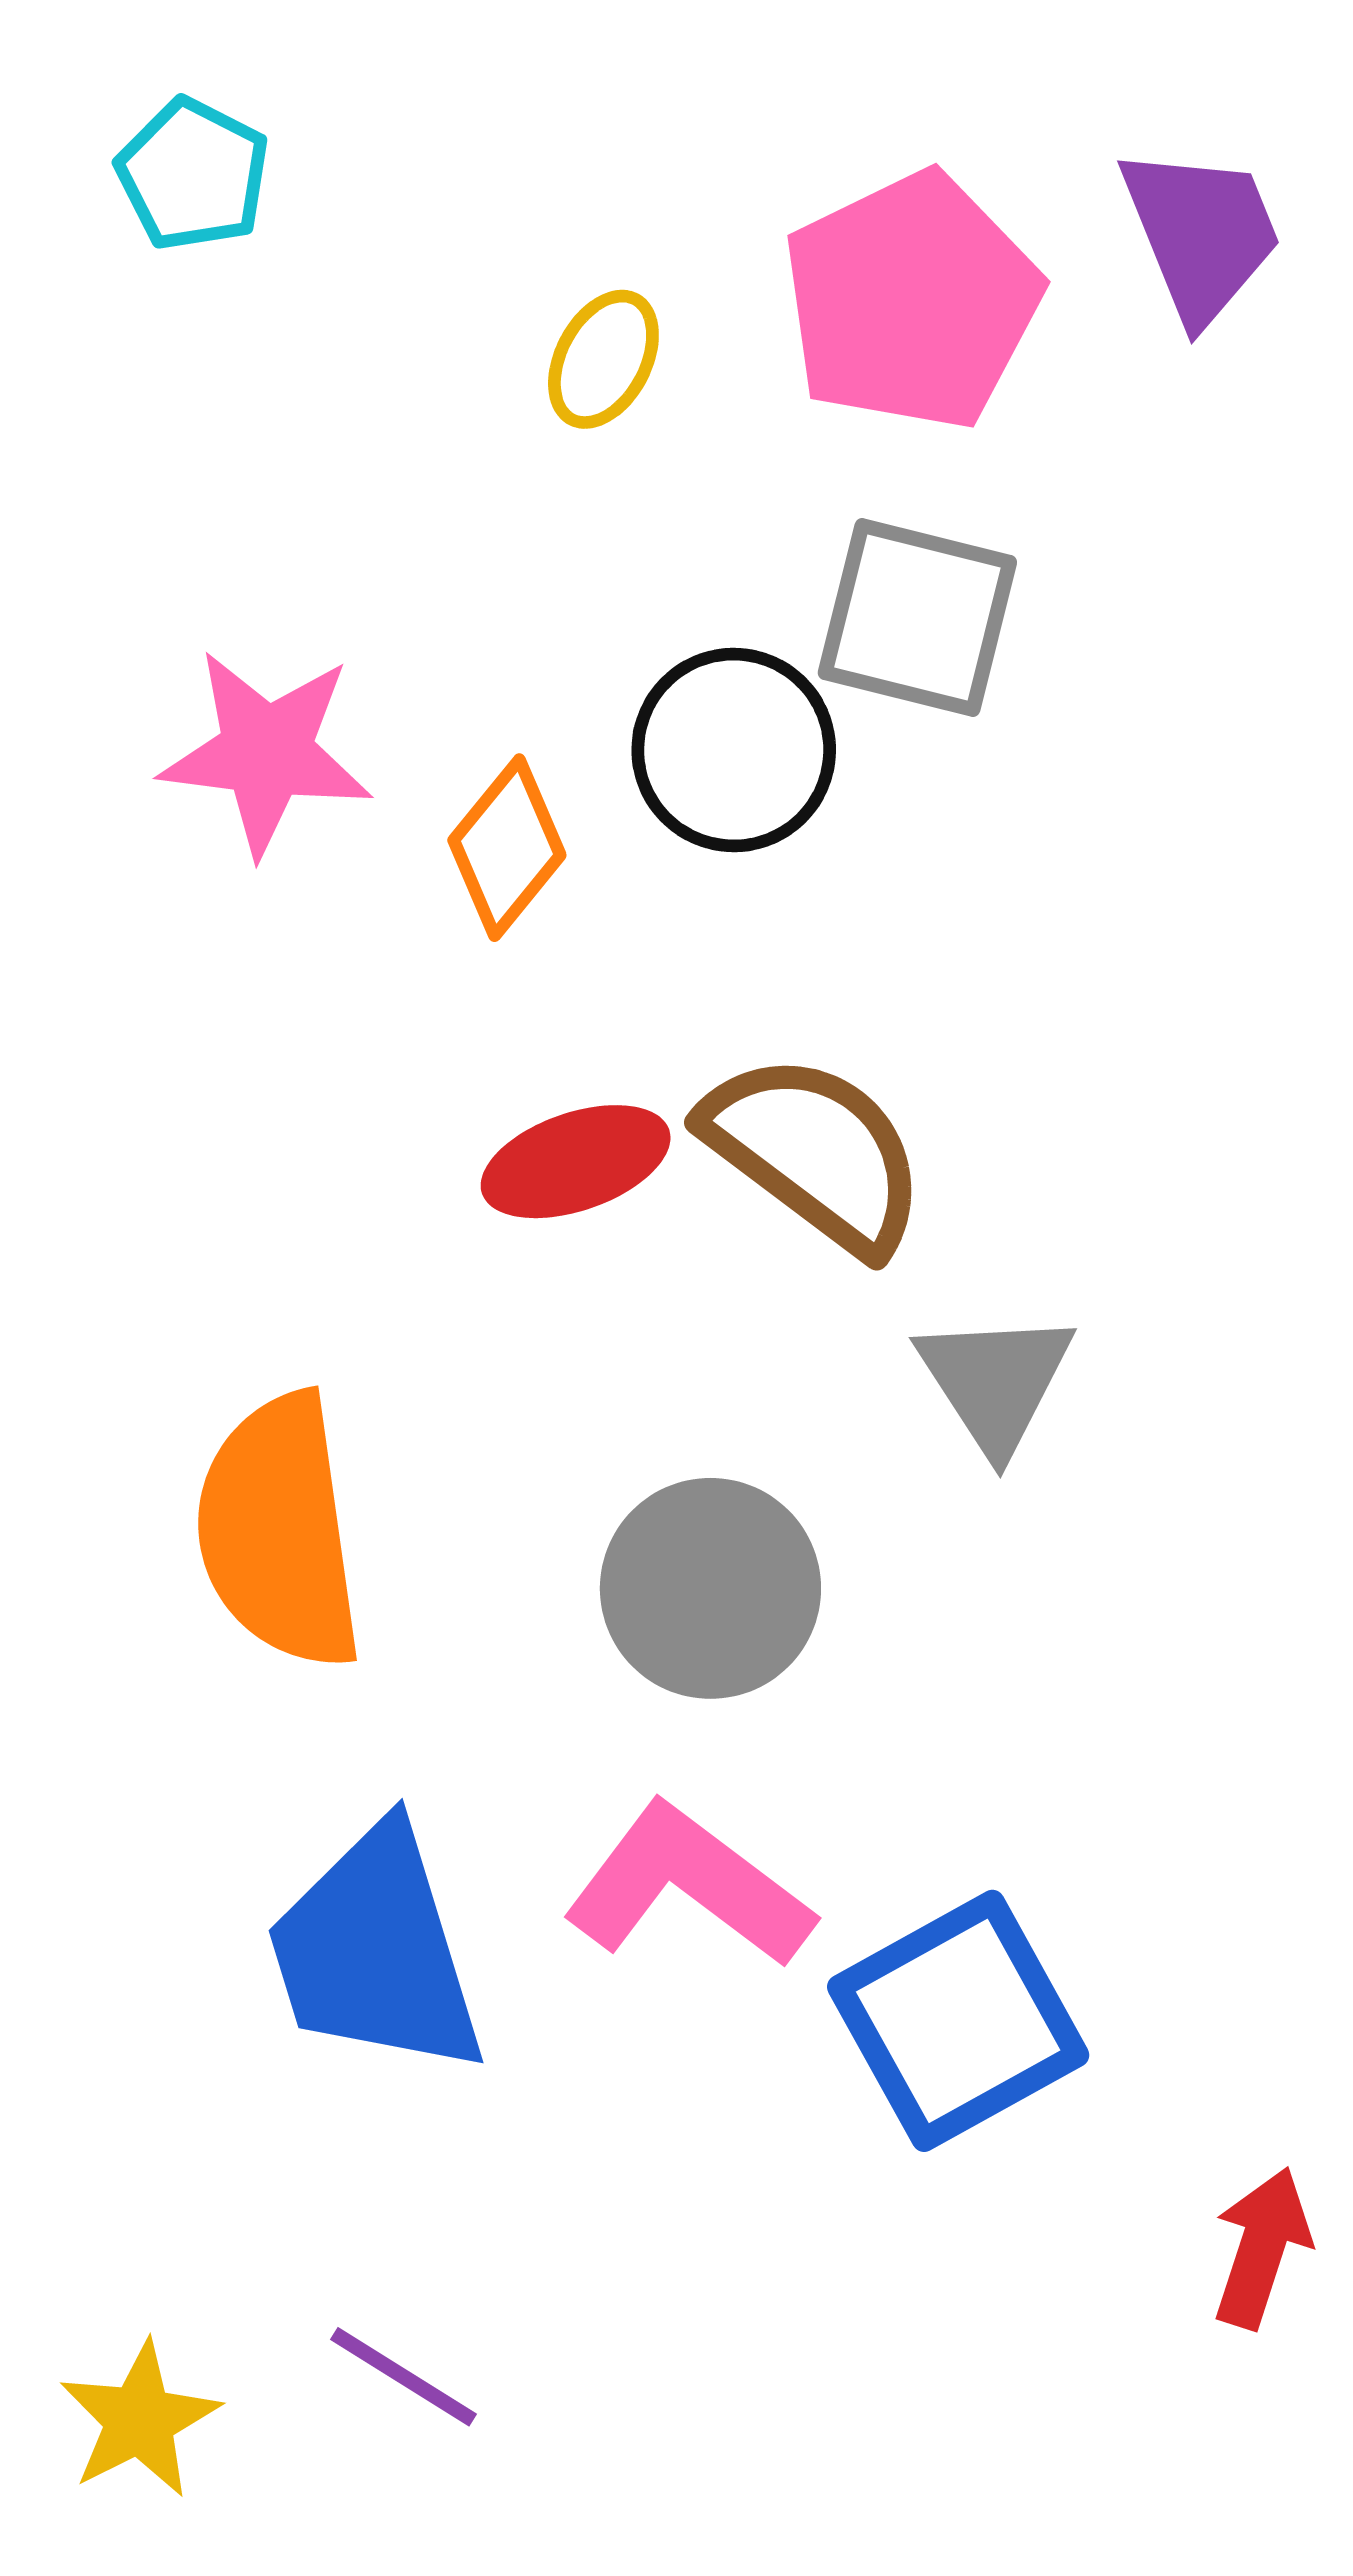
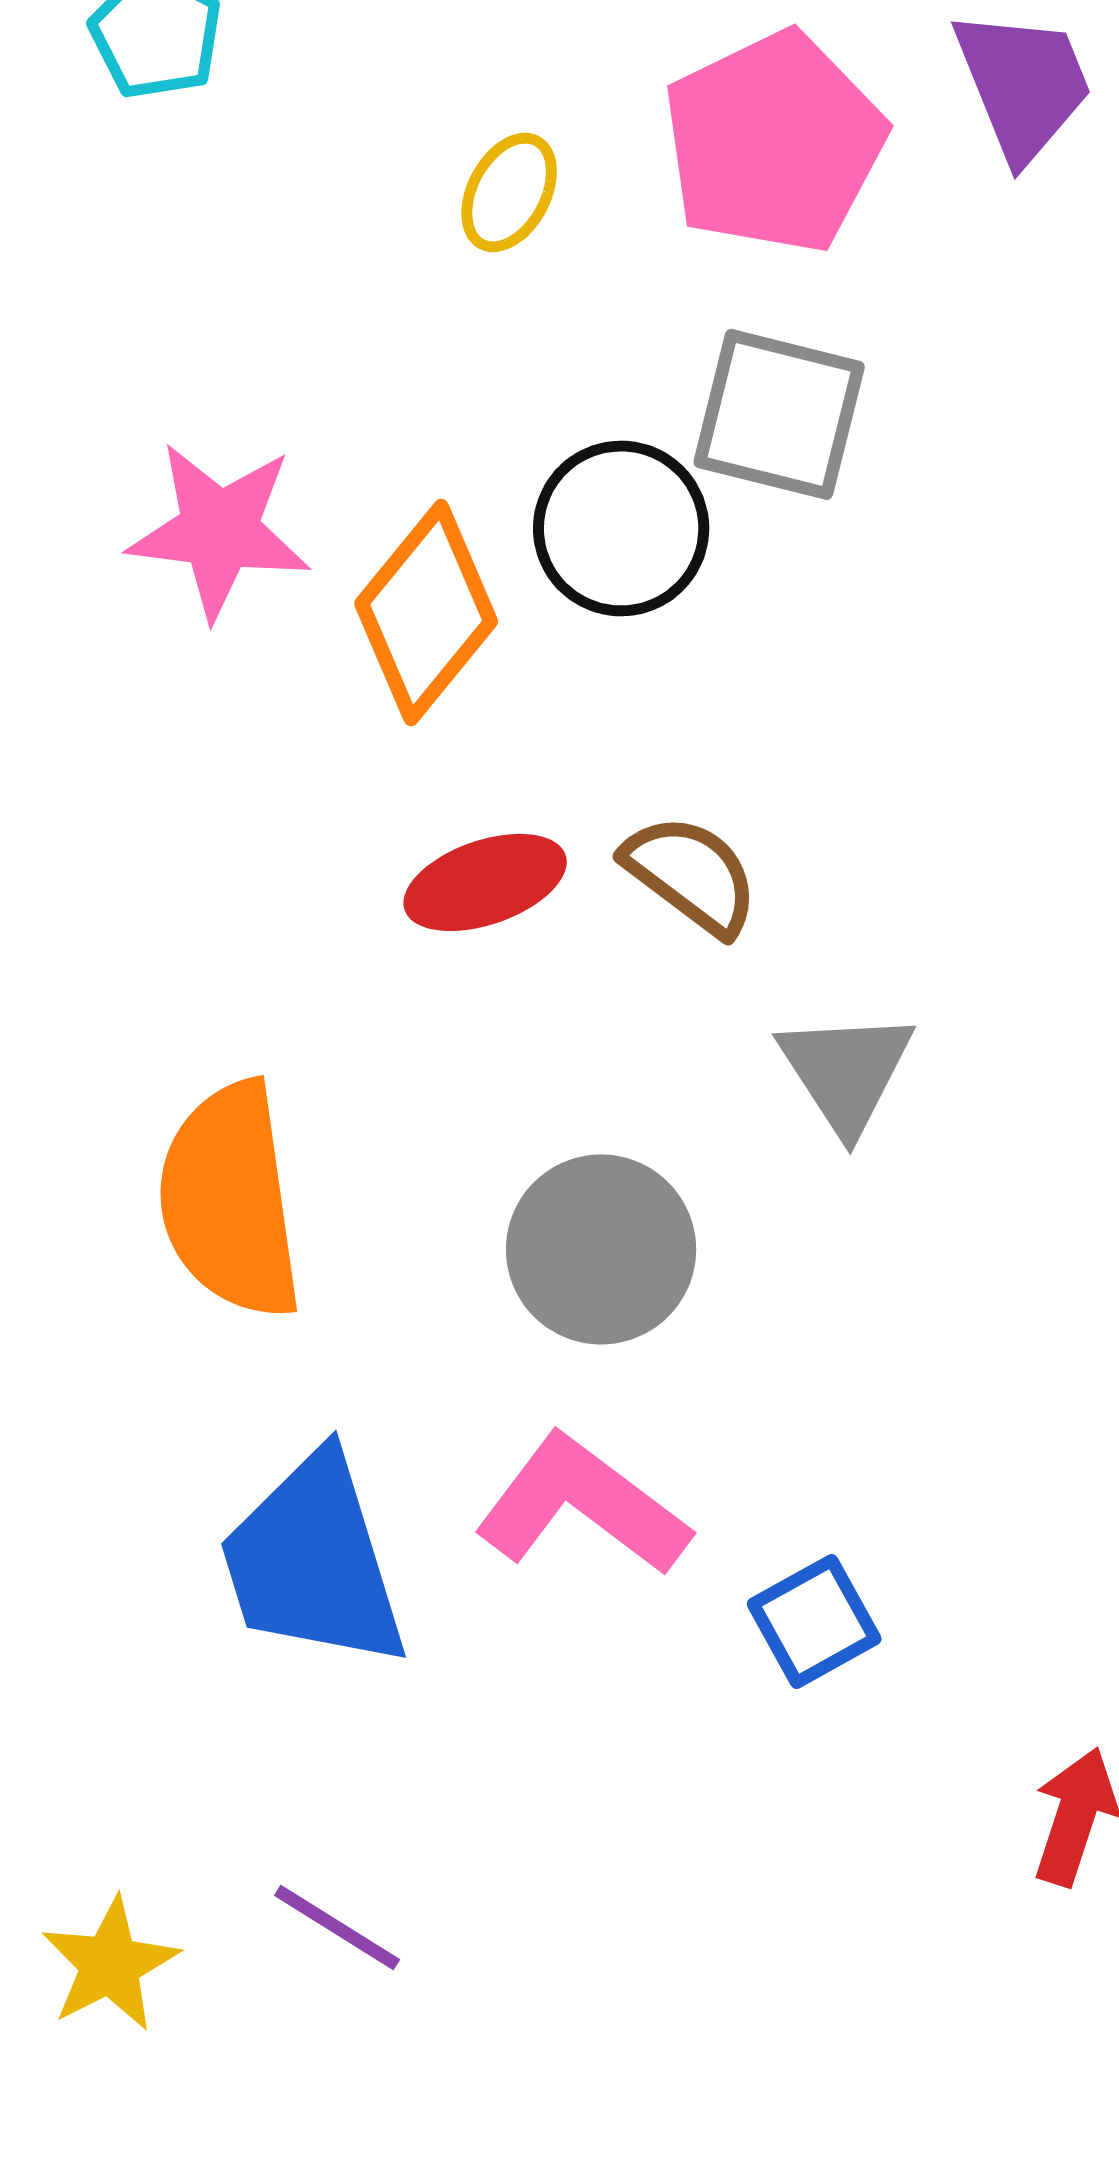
orange diamond: (507, 848) -> (426, 612), size x1.4
brown semicircle: (815, 1152) -> (691, 874), size x0.7
blue square: (958, 2021) -> (814, 1621), size x0.6

